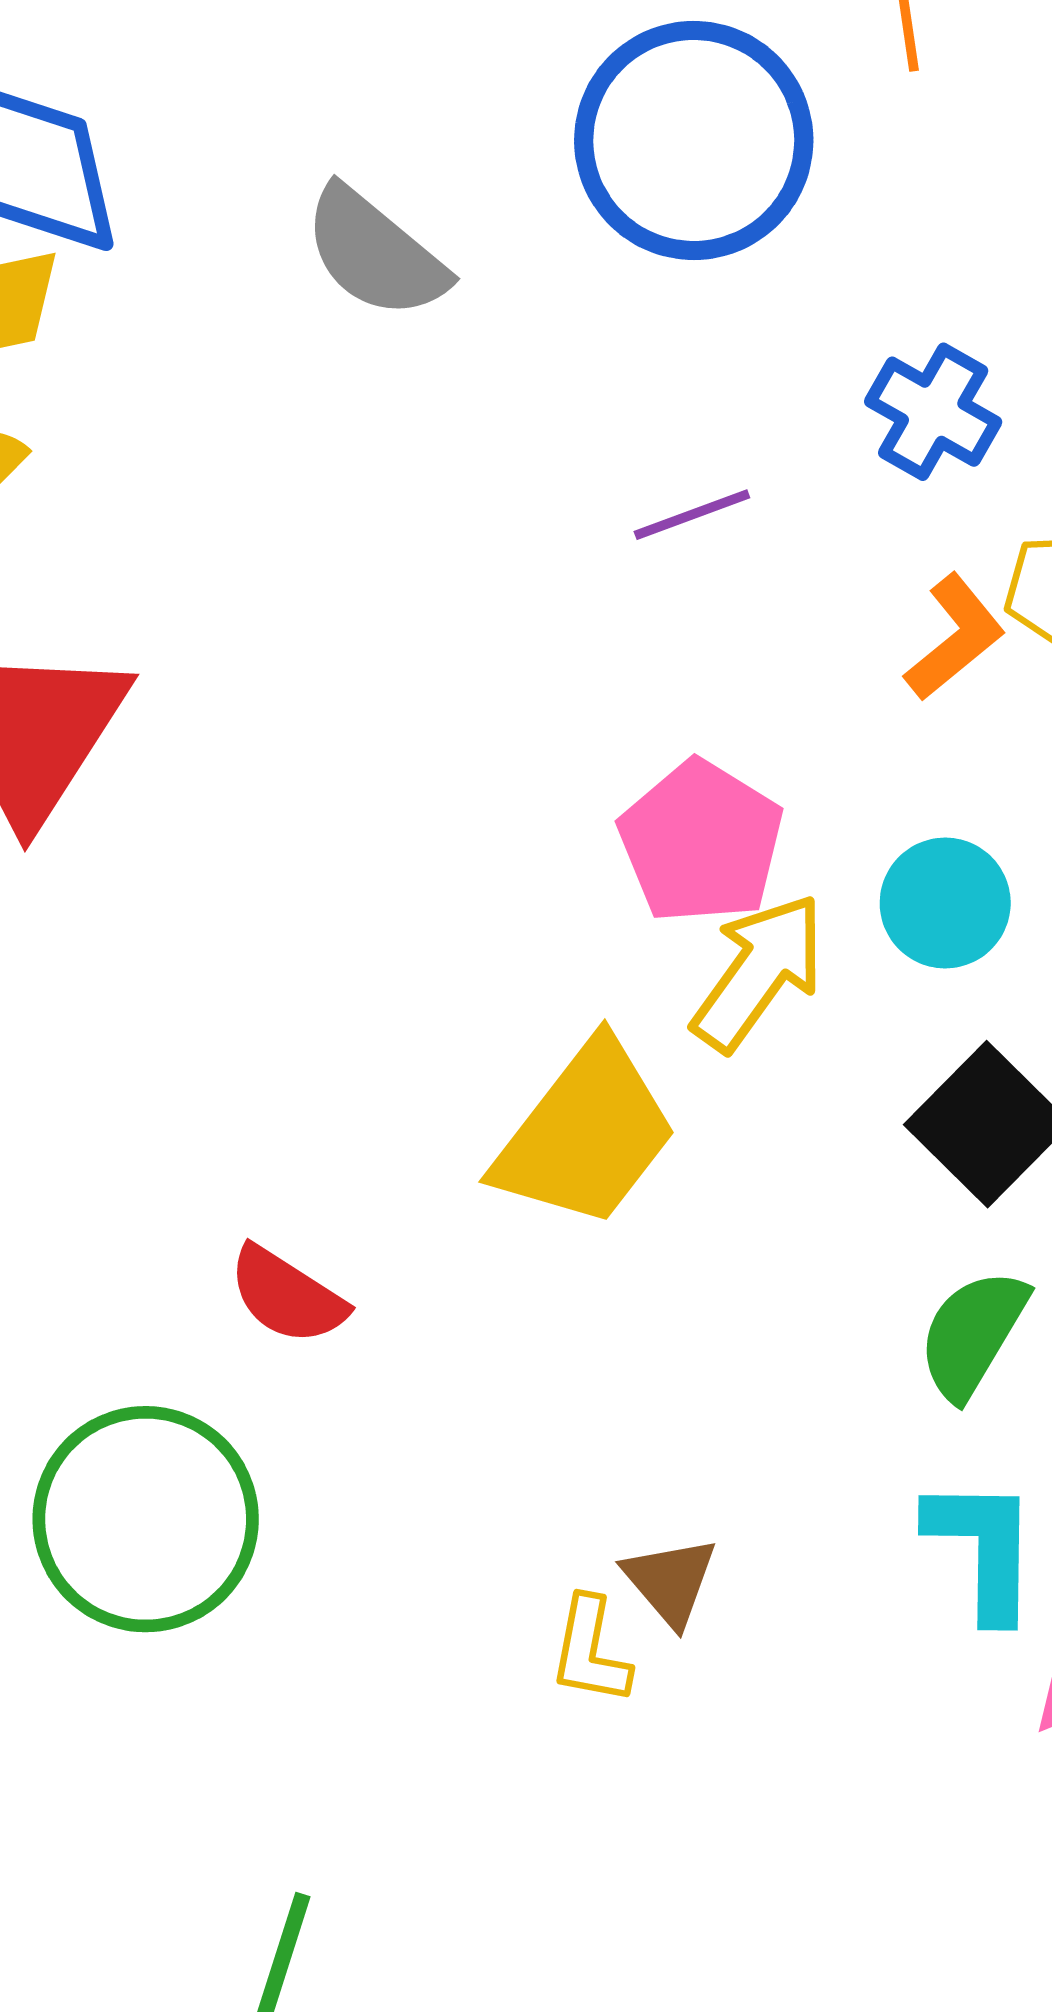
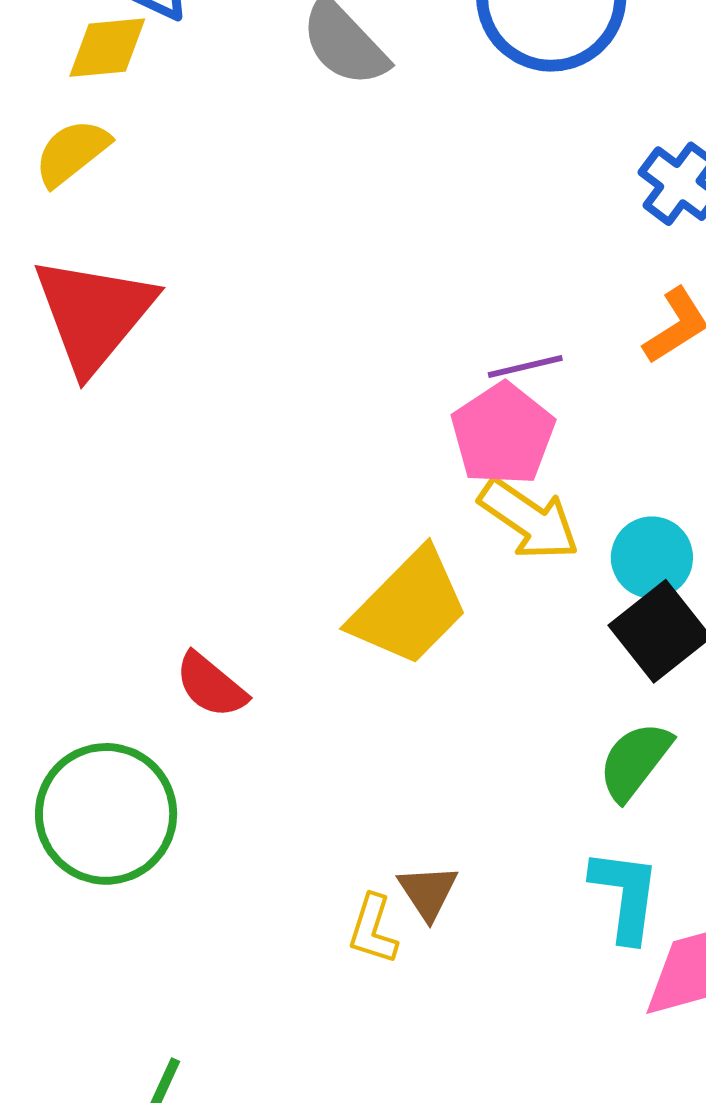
purple line: (692, 515) -> (525, 367), moved
cyan circle: (945, 903) -> (652, 557), moved
yellow arrow: (759, 972) -> (529, 519), turned 82

